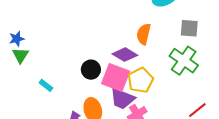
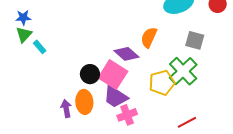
black circle: (91, 70) -> (90, 74), moved
yellow pentagon: (140, 80) -> (162, 83), moved
cyan rectangle: (46, 85) -> (40, 47), moved

